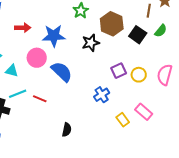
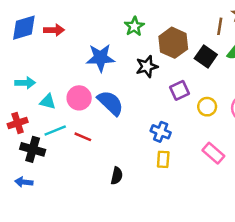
red arrow: (23, 28) -> (54, 30), moved
pink circle: (37, 58) -> (79, 98), moved
purple square: (119, 71) -> (179, 90), moved
blue cross: (102, 95) -> (161, 132), turned -35
yellow rectangle: (123, 120) -> (163, 159), moved, turned 40

